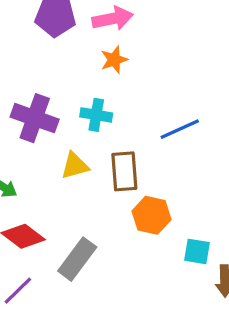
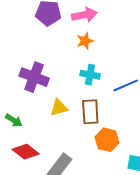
cyan cross: (96, 115) -> (90, 75), moved

